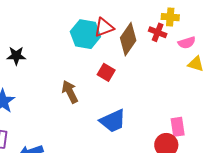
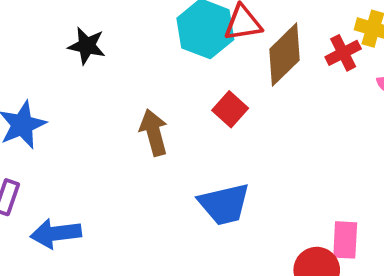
red cross: (158, 32) -> (343, 53), turned 30
black star: (16, 56) -> (87, 46), moved

